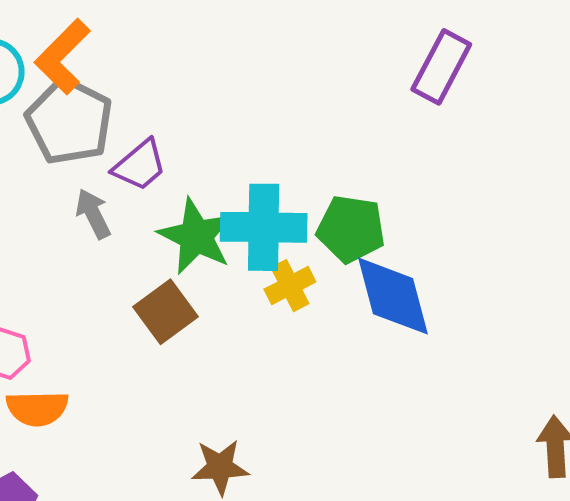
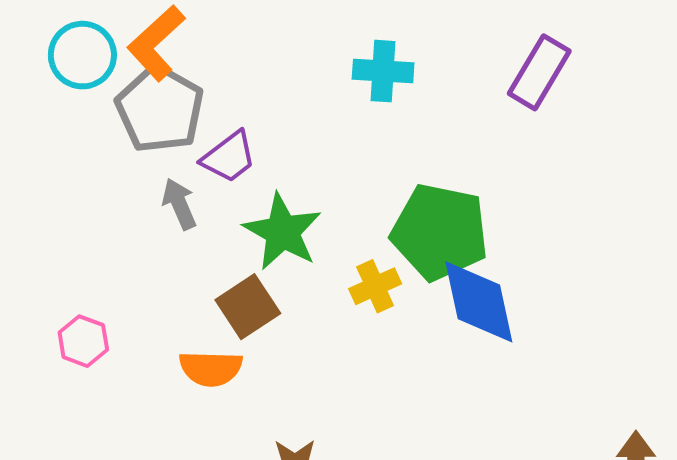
cyan cross: (264, 227) -> (383, 71), moved, size x0.7
green pentagon: (351, 229) -> (440, 232), size x1.4
orange semicircle: (37, 408) -> (211, 368), moved

